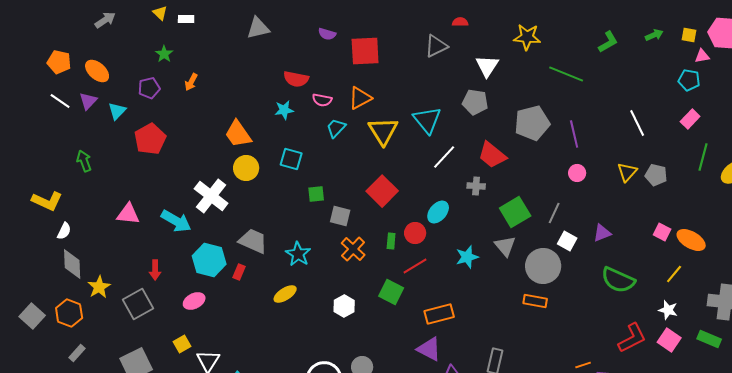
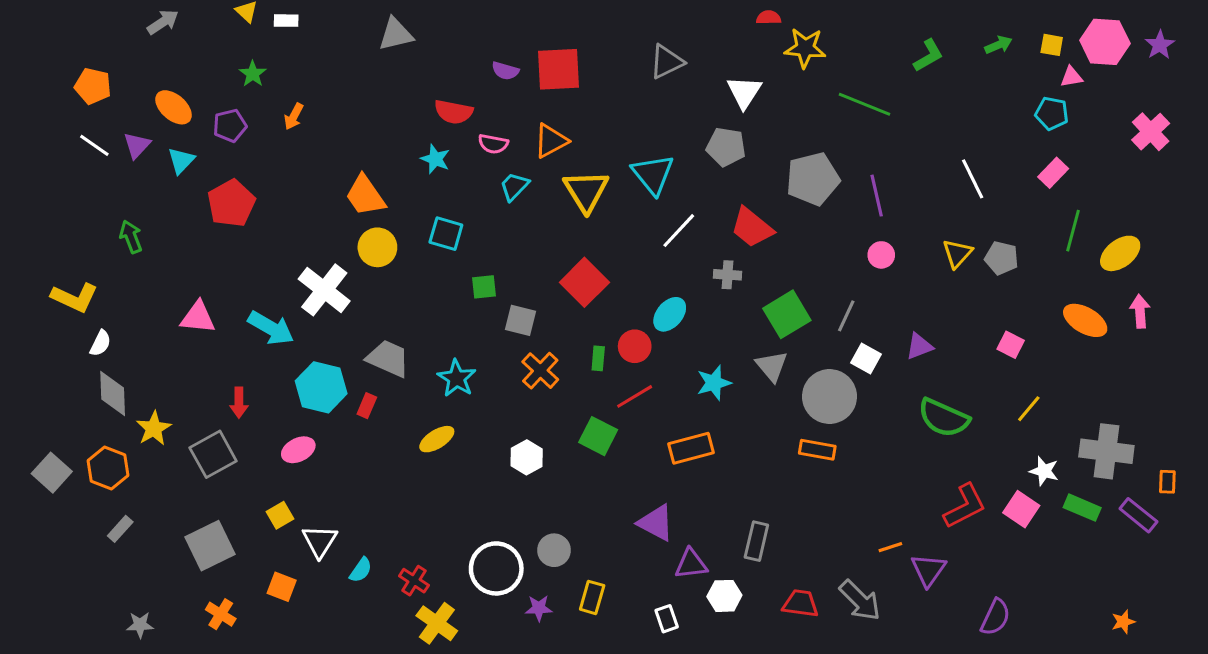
red semicircle: (460, 22) -> (769, 18), moved
purple semicircle: (327, 34) -> (505, 71), moved
orange ellipse: (97, 71) -> (174, 107), moved
cyan star: (284, 110) -> (435, 159), turned 30
orange ellipse: (691, 240) -> (1085, 320), moved
white star: (668, 310) -> (1044, 471), moved
orange rectangle: (439, 314) -> (691, 448), moved

